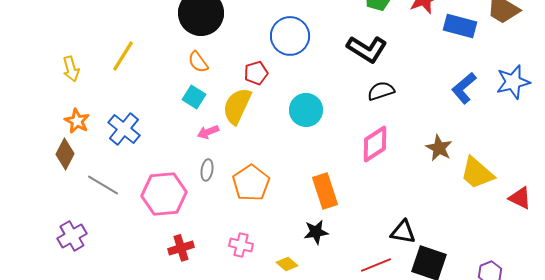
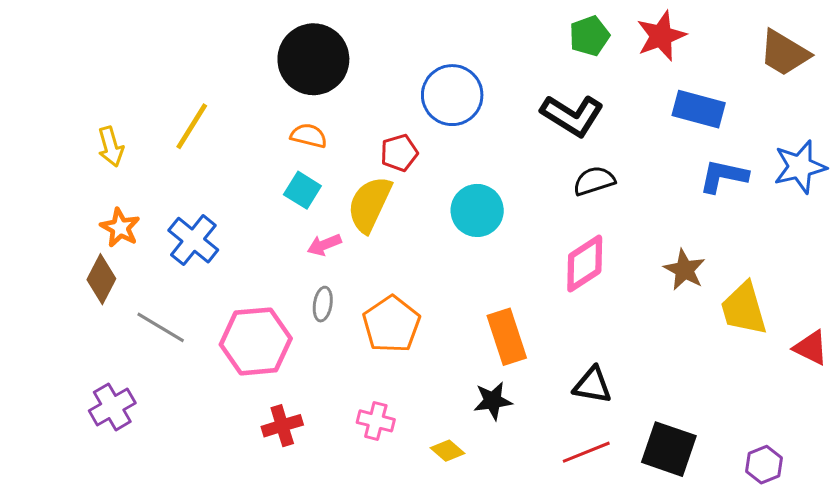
blue rectangle: (460, 26) -> (699, 109), moved
orange semicircle: (198, 62) -> (309, 136), turned 140
blue L-shape: (464, 88) -> (723, 176), turned 52
yellow trapezoid: (477, 173) -> (744, 309), turned 33
black triangle: (403, 232) -> (592, 385), moved

